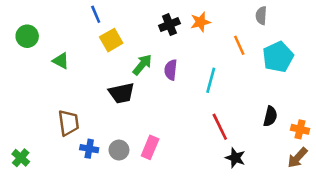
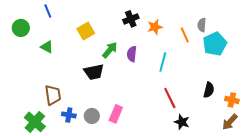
blue line: (96, 14) -> (48, 11), moved
gray semicircle: (261, 16) -> (202, 25), moved
orange star: (200, 22) -> (155, 27), moved
green cross: (21, 158) -> (35, 122), moved, size x1.5

